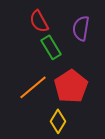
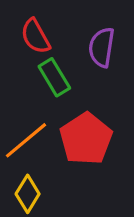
yellow diamond: (58, 121) -> (28, 194), moved

